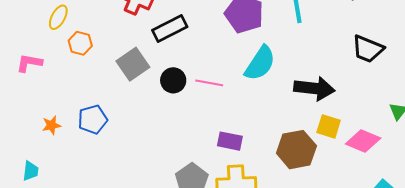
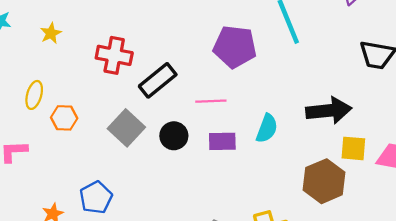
cyan semicircle: (260, 63) -> (267, 128), moved, size x0.7
pink line: (209, 83) -> (211, 101), moved
purple rectangle: (230, 141) -> (222, 141), moved

